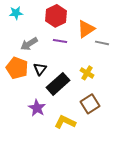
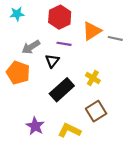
gray line: (102, 43) -> (115, 38), moved
black triangle: (40, 69) -> (52, 61), moved
purple star: (37, 108) -> (35, 126), moved

